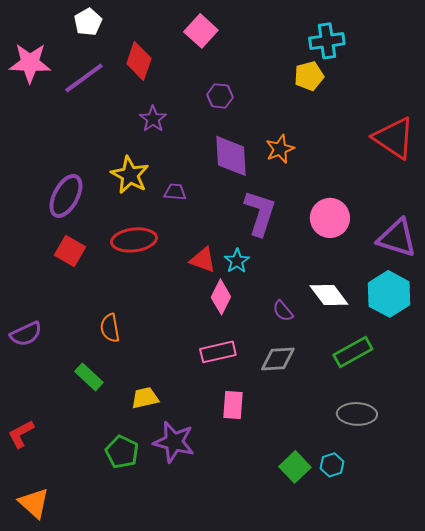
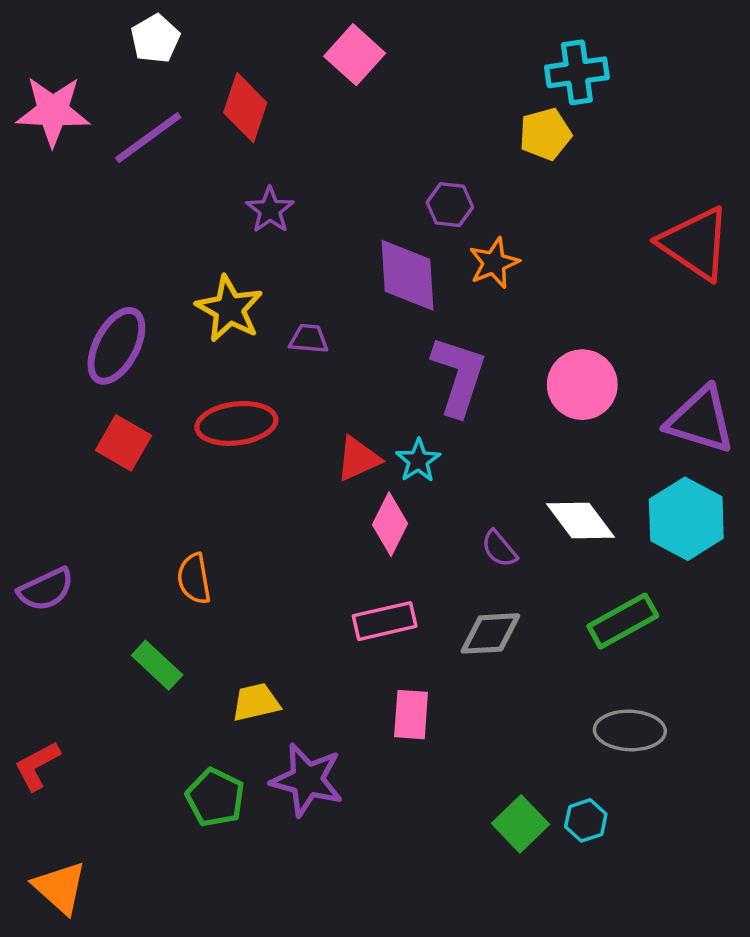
purple hexagon: (220, 96) -> (450, 205), moved
red triangle: (203, 260) -> (358, 459), turned -44

